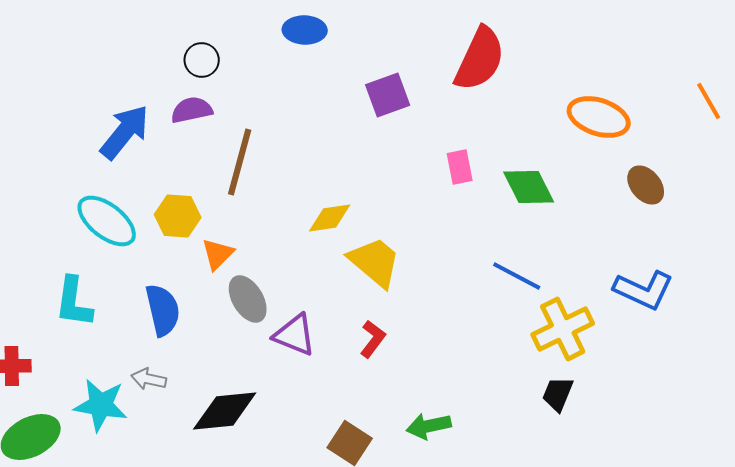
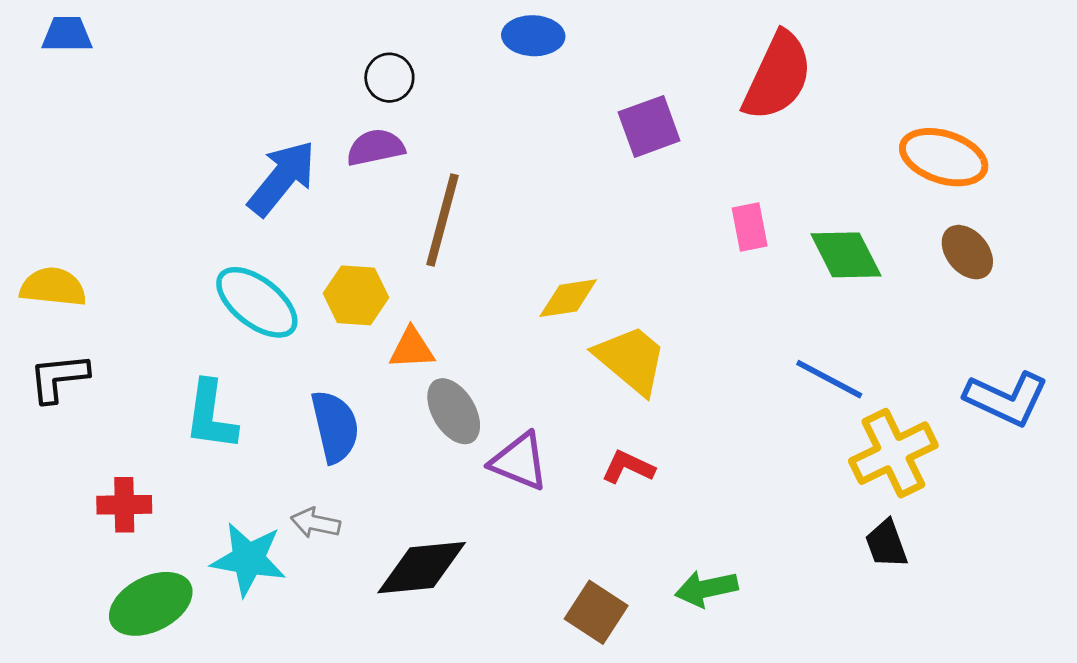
brown ellipse: (646, 185) -> (967, 252), moved
orange triangle: (218, 254) -> (412, 348), turned 42
red L-shape: (373, 339) -> (628, 467), turned -102
black trapezoid: (558, 394) -> (886, 544), turned -42

